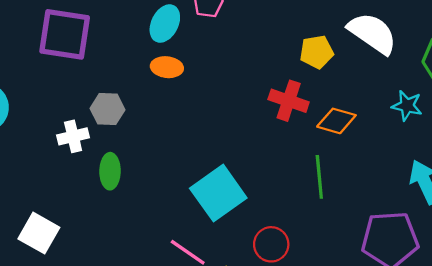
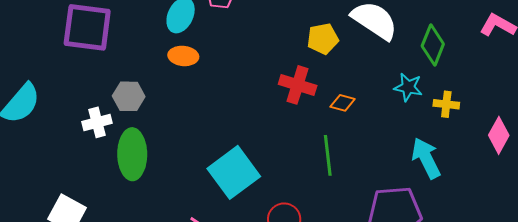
orange diamond: (336, 121) -> (343, 103), size x0.7
green ellipse: (110, 171) -> (132, 154), size x1.5

